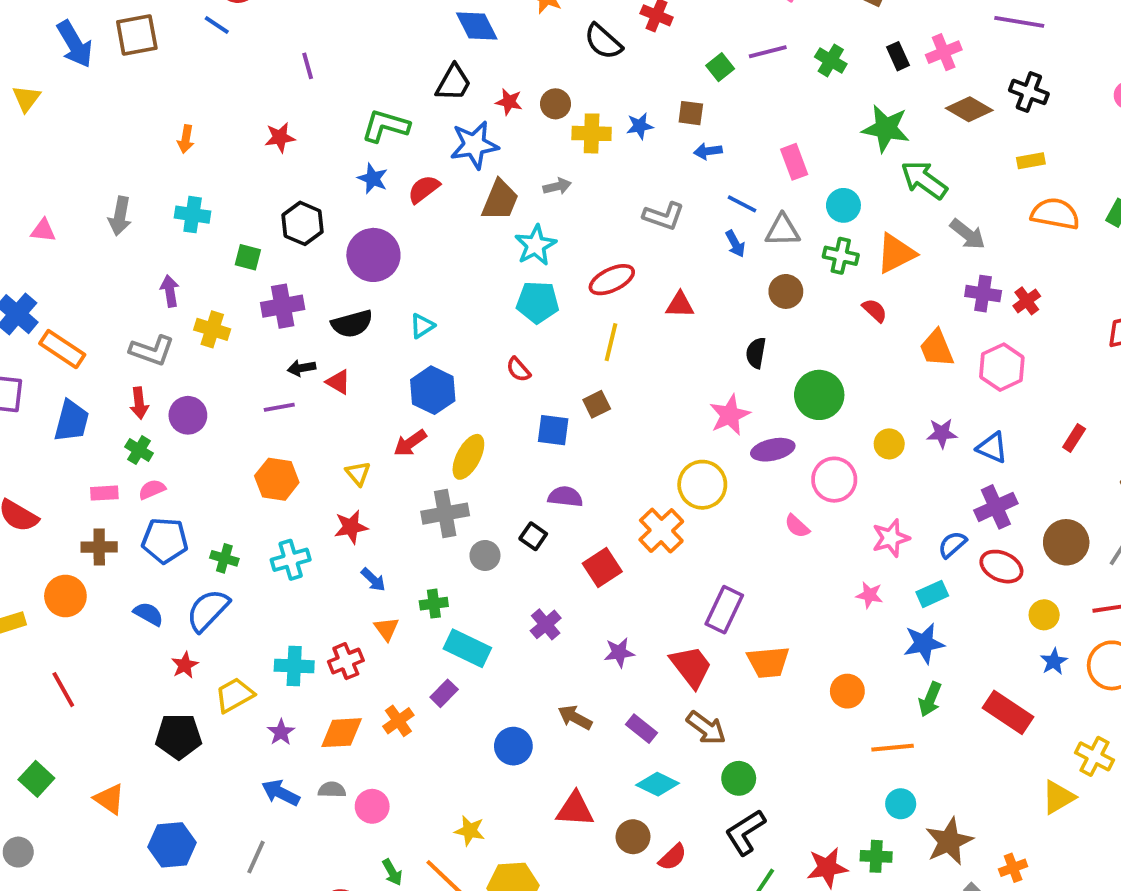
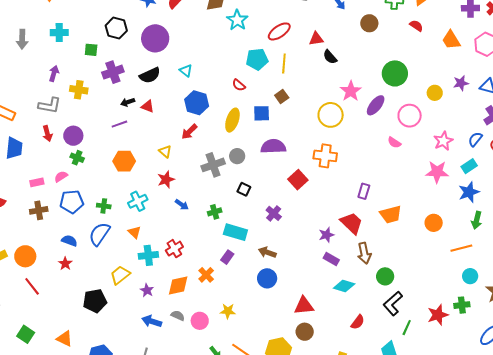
purple arrow: (170, 291) -> (54, 74), turned 35
cyan pentagon: (538, 302) -> (257, 59), moved
cyan triangle: (422, 326) -> (186, 71), turned -40
black semicircle: (756, 353) -> (330, 57), moved, turned -42
green cross: (139, 450) -> (77, 158), moved
purple ellipse: (773, 450) -> (376, 105), turned -30
yellow ellipse: (468, 457) -> (232, 120), moved
yellow circle: (702, 485) -> (331, 115), moved
purple semicircle: (565, 497) -> (273, 146), size x1.4
orange cross: (661, 531) -> (325, 156), turned -30
black square: (533, 536) -> (244, 189), moved
gray circle: (485, 555) -> (237, 156), moved
pink star: (869, 595) -> (437, 172), size x1.6
orange circle: (65, 596) -> (25, 256), moved
purple rectangle: (724, 610) -> (364, 191), size x0.7
orange triangle: (387, 629) -> (134, 232), moved
purple star: (619, 652) -> (326, 235), moved
red star: (185, 665) -> (65, 264), moved
brown arrow: (575, 717) -> (267, 252), moved
brown arrow: (706, 728) -> (364, 253), turned 50
gray semicircle: (332, 790) -> (178, 316), turned 32
yellow star: (470, 831) -> (228, 311), moved
brown circle: (633, 837) -> (305, 332), moved

